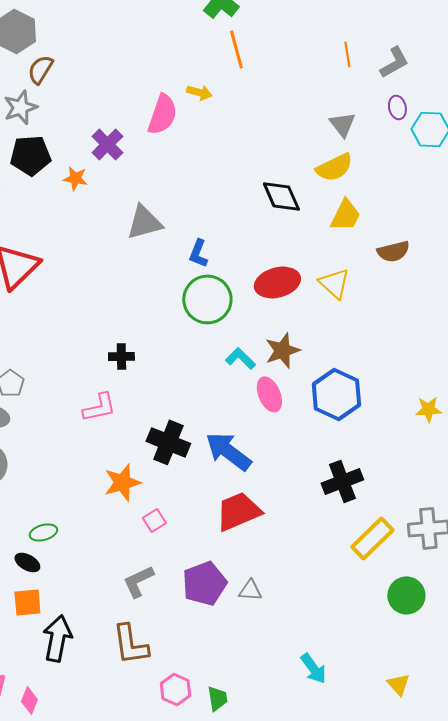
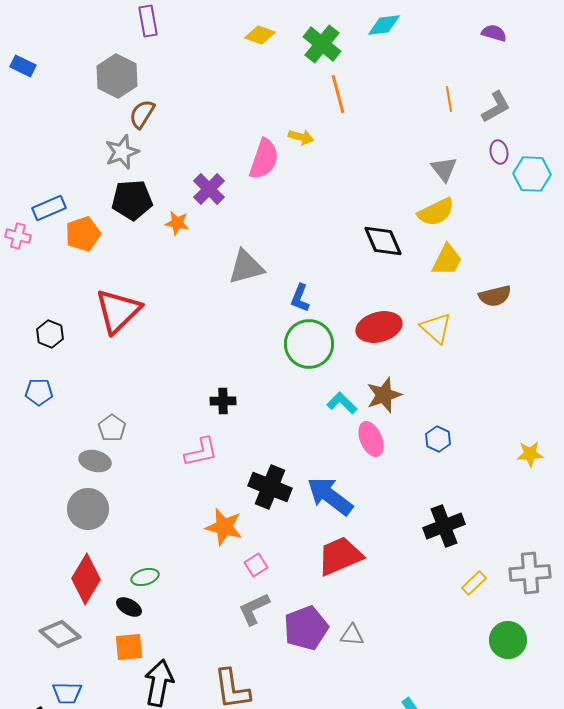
blue hexagon: (336, 394) -> (438, 439), size x0.5
orange star: (122, 482) -> (224, 527), turned 30
yellow rectangle: (372, 538) -> (474, 583), size x0.6
gray L-shape: (138, 581) -> (254, 609), moved

